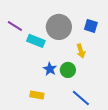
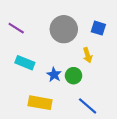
cyan rectangle: (36, 41) -> (25, 63), moved
yellow rectangle: (37, 95) -> (40, 103), size x1.5

